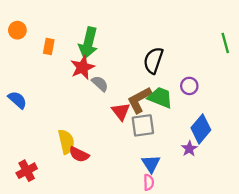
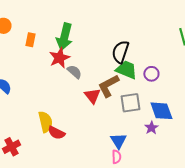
green trapezoid: (160, 98) -> (126, 70), moved
gray square: (143, 125) -> (130, 103), moved
blue diamond: (201, 129) -> (161, 111), turned -60

